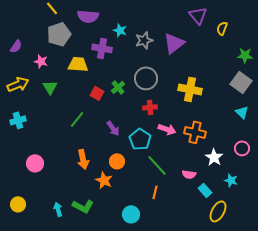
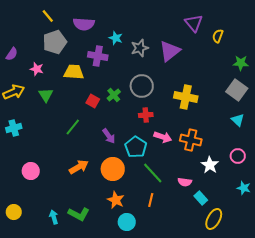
orange arrow: (83, 159) -> (79, 167), turned -108
orange circle: (117, 161) -> (113, 169), size x1.5
orange star: (104, 180) -> (116, 200), moved
cyan star: (231, 180) -> (244, 188), moved

